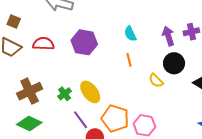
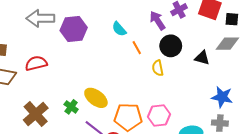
purple hexagon: (84, 42) -> (74, 29), moved
orange line: (129, 60) -> (137, 48), moved
yellow semicircle: (156, 81) -> (158, 68), turned 49

